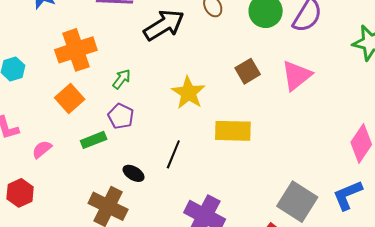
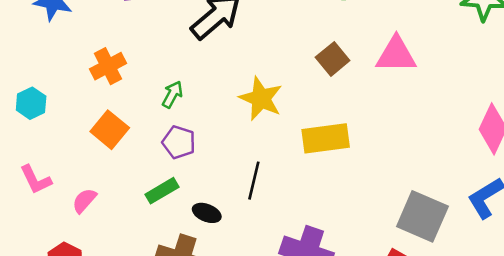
orange cross: (76, 50) -> (108, 66), size x0.7
pink triangle: (296, 76) -> (396, 55), turned 48
green rectangle: (94, 140) -> (162, 191), moved

